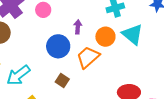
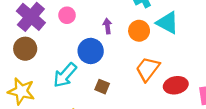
orange trapezoid: (88, 57) -> (148, 69), moved
cyan arrow: (18, 75) -> (65, 75), moved

